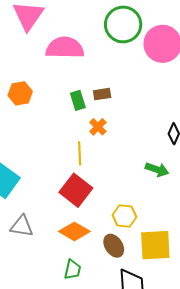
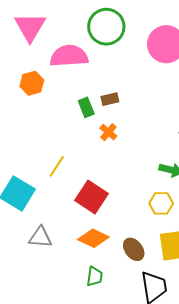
green circle: (123, 24) -> (106, 27), moved
orange hexagon: (20, 93) -> (32, 83), moved
yellow line: (80, 153) -> (57, 166), moved, turned 40
yellow hexagon: (124, 216) -> (161, 203), moved

